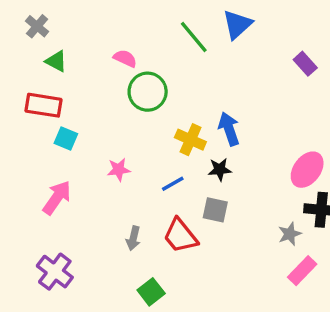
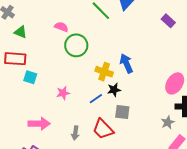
black star: (220, 169) -> (114, 90), moved
pink arrow: (57, 198) -> (39, 124), moved, turned 60

